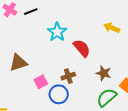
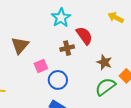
brown triangle: (18, 63) -> (20, 45), turned -36
brown cross: (68, 76) -> (67, 48), moved

